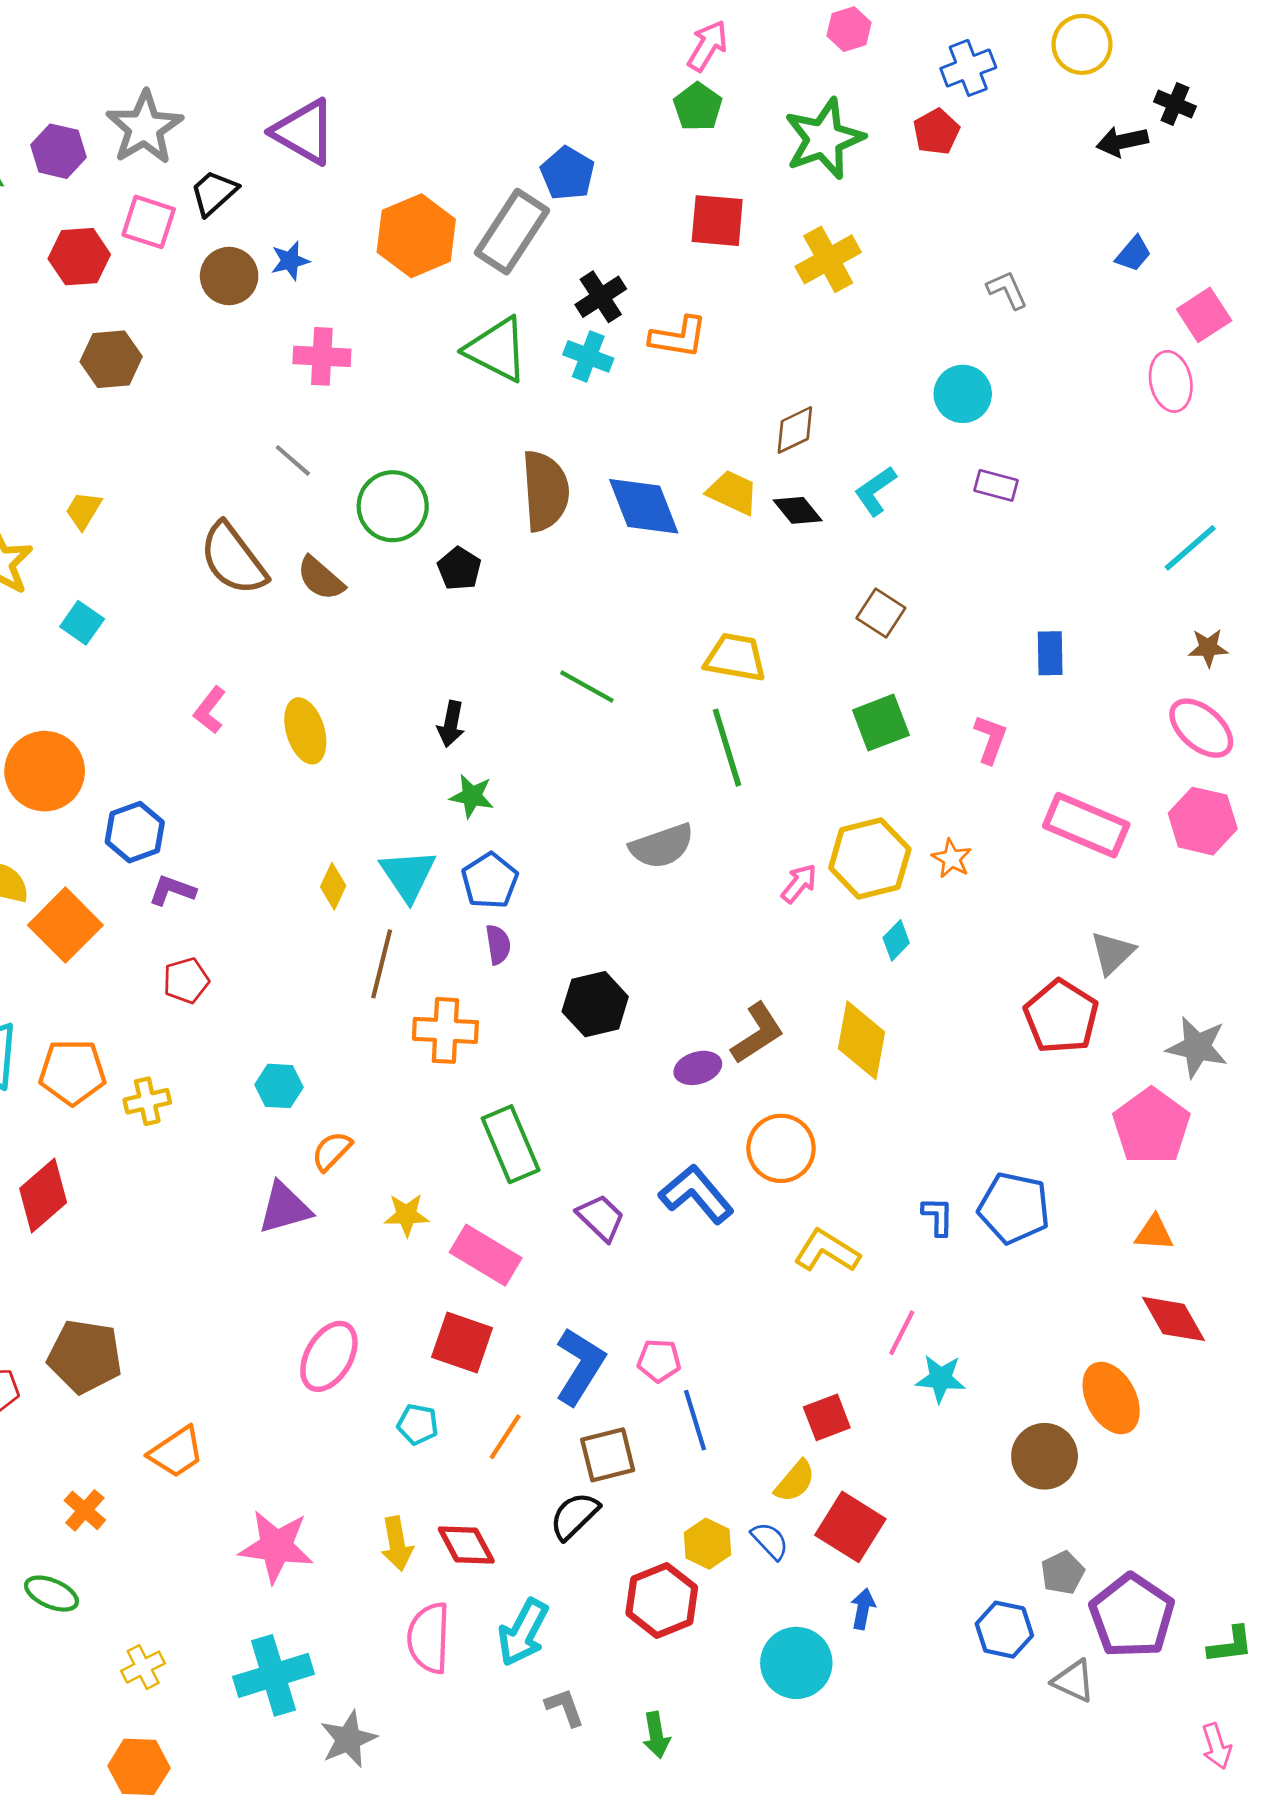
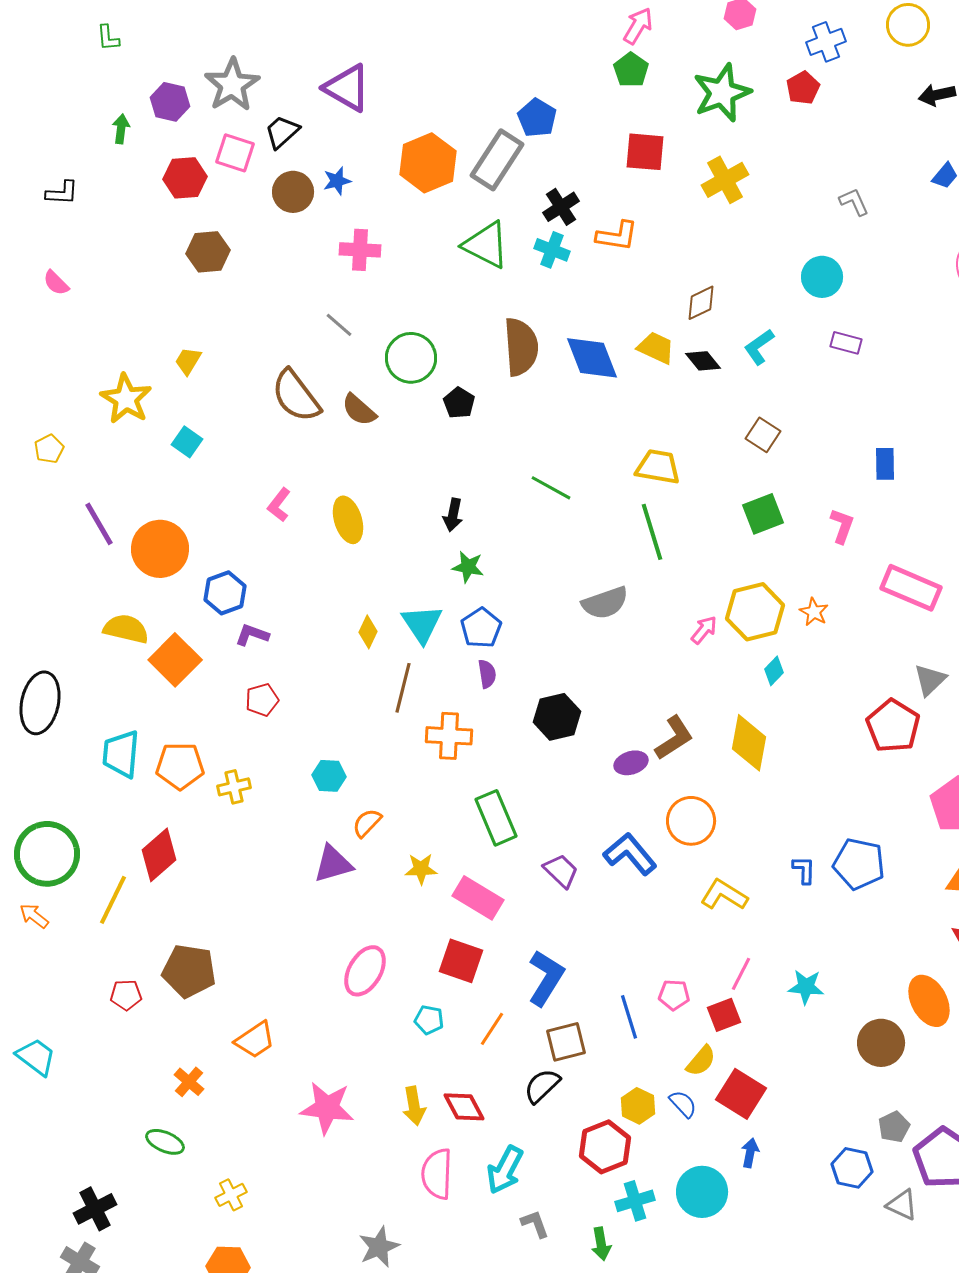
pink line: (902, 1333) -> (741, 974), moved
pink pentagon: (659, 1361) -> (674, 995), moved
cyan cross: (273, 1675) -> (635, 1201), moved, size x0.7

